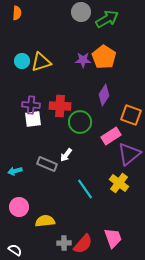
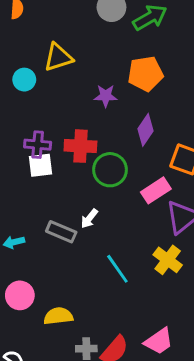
orange pentagon: (104, 57) -> (145, 74), turned 30
purple star: (83, 60) -> (106, 96), moved
yellow triangle: (41, 62) -> (58, 57), moved
pink trapezoid: (113, 238) -> (159, 341), turned 75

